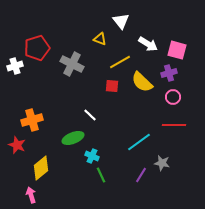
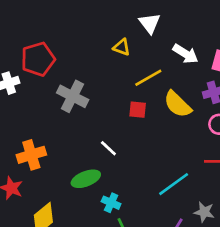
gray cross: (72, 64) -> (73, 96), moved

